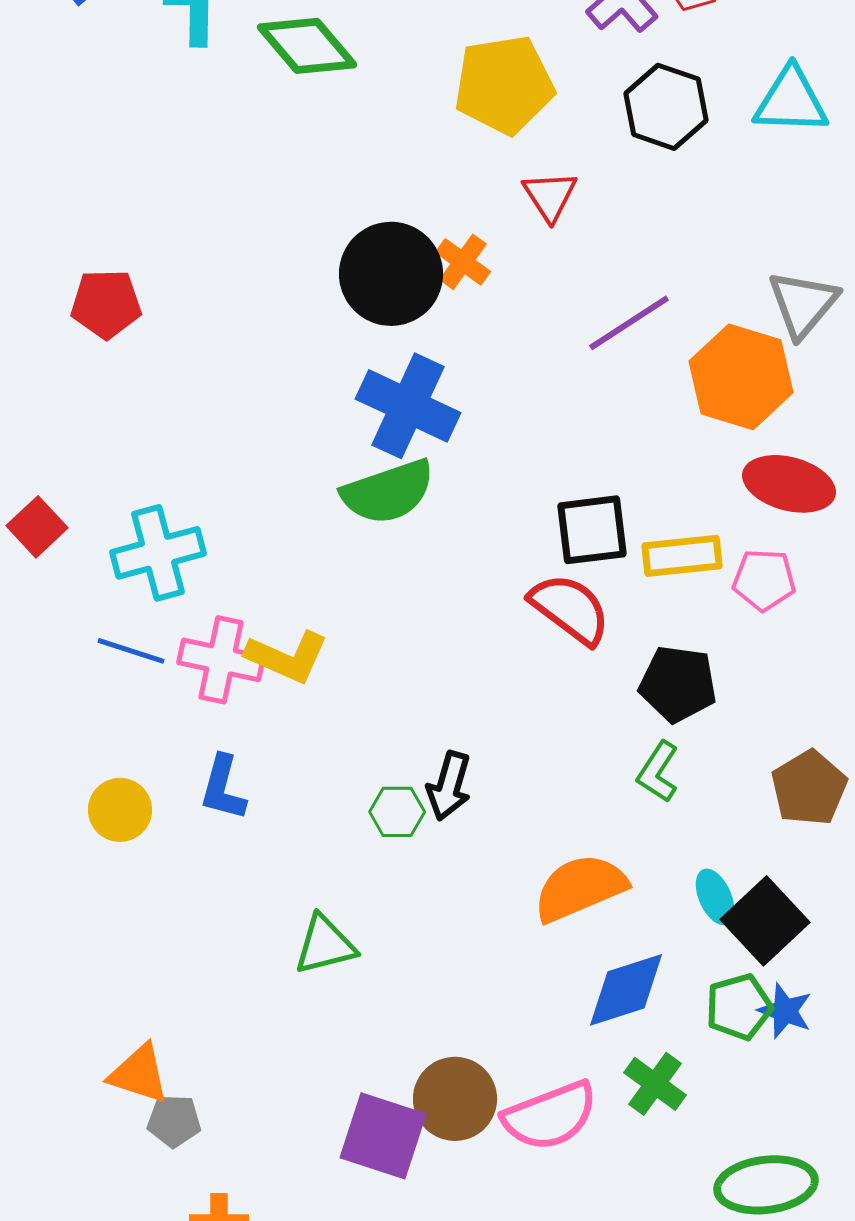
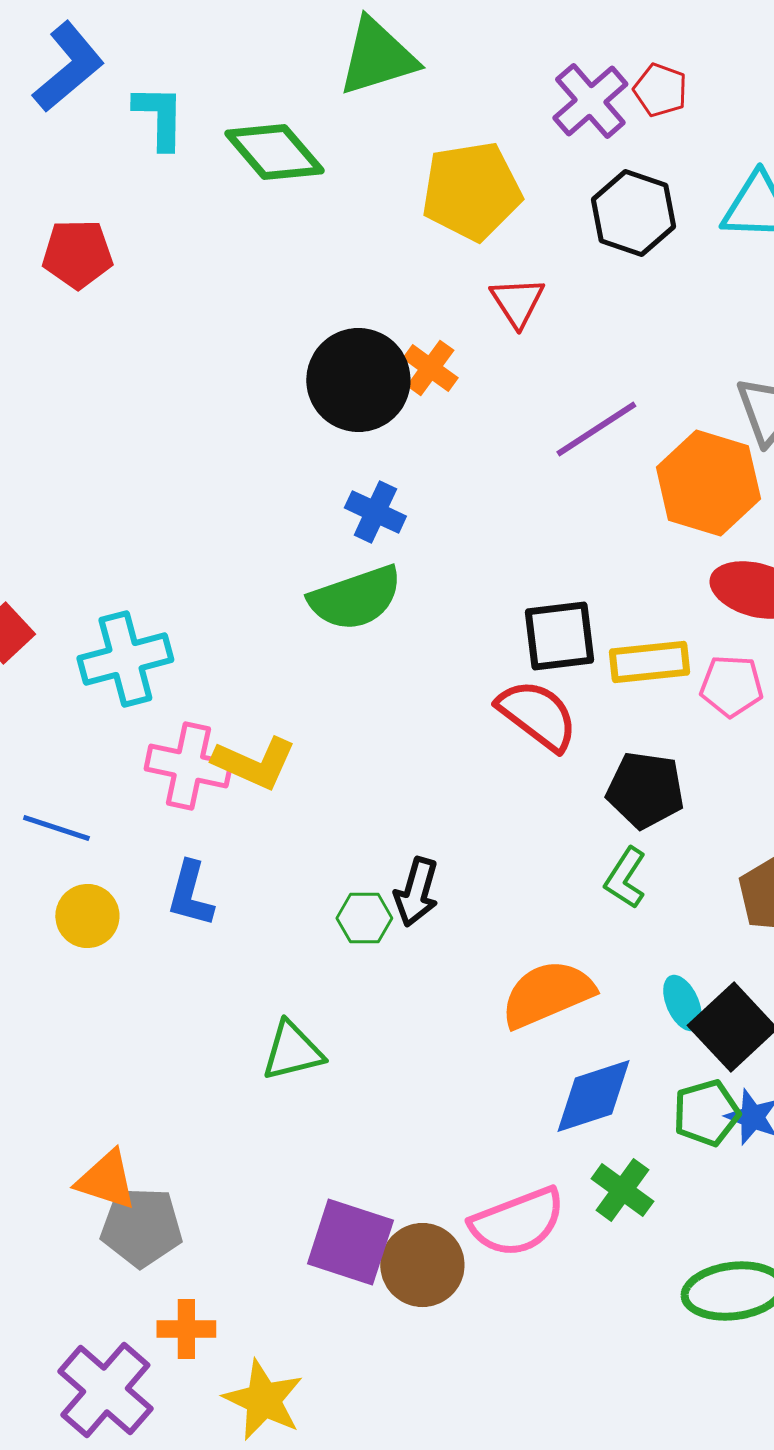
red pentagon: (106, 304) -> (77, 254), moved
blue cross: (408, 406) -> (375, 512), size x0.6
blue line: (131, 651) -> (56, 828), moved
brown circle: (455, 1099) -> (422, 1265), moved
gray pentagon: (174, 1121) -> (141, 1227), size x1.5

